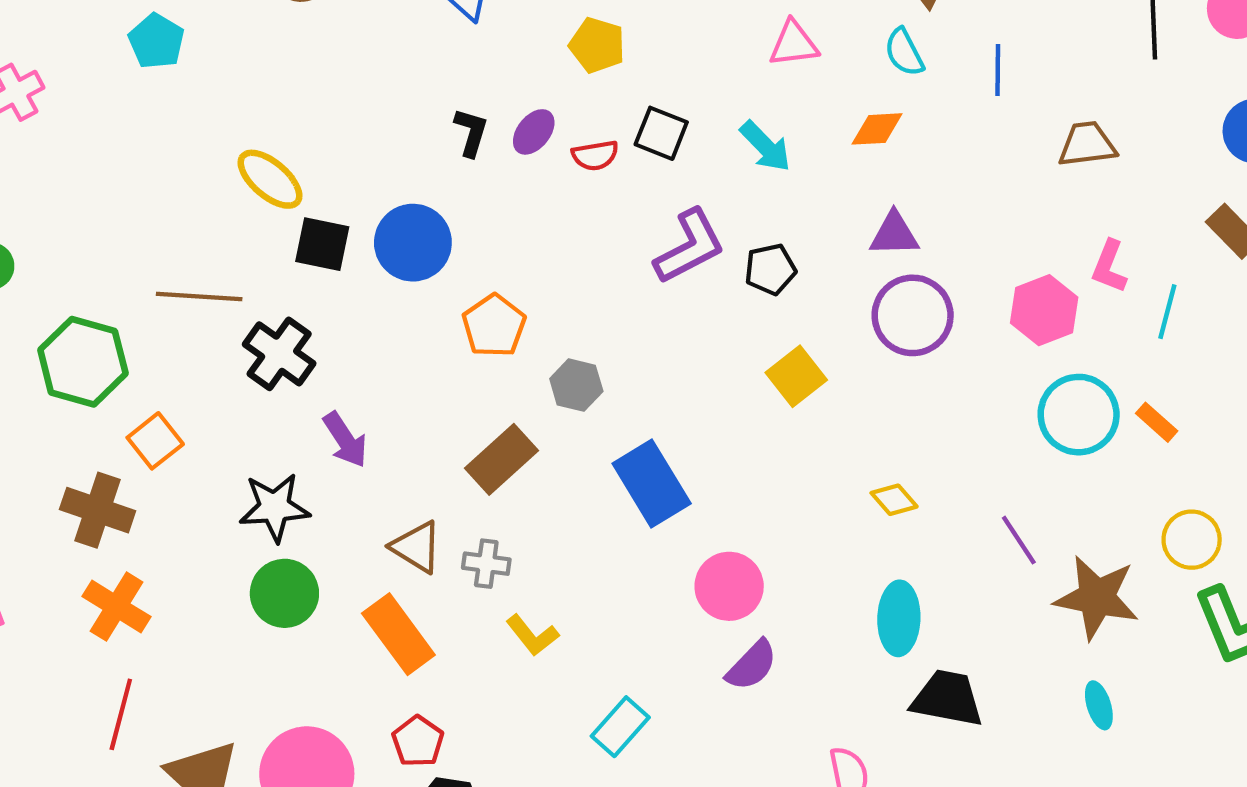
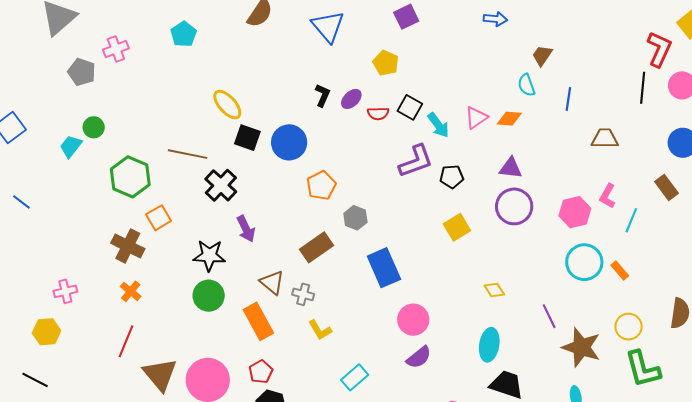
pink triangle: (794, 44) -> (476, 118), moved, turned -35
cyan arrow: (765, 146) -> (438, 125), moved
orange cross: (117, 607) -> (131, 291), size x0.7

